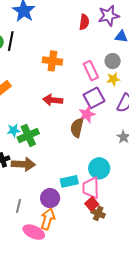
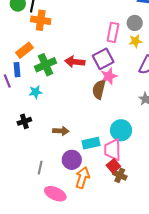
orange cross: (52, 61) -> (41, 20), moved
pink rectangle: (91, 71) -> (113, 32), turned 36
purple square: (94, 98) -> (103, 59), moved
green cross: (28, 135) -> (45, 65), moved
brown arrow: (23, 164) -> (61, 131), moved, size x0.7
orange arrow: (48, 219) -> (83, 178), moved

